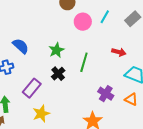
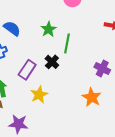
green line: (84, 62) -> (67, 43), moved
black cross: (58, 74) -> (52, 62), moved

